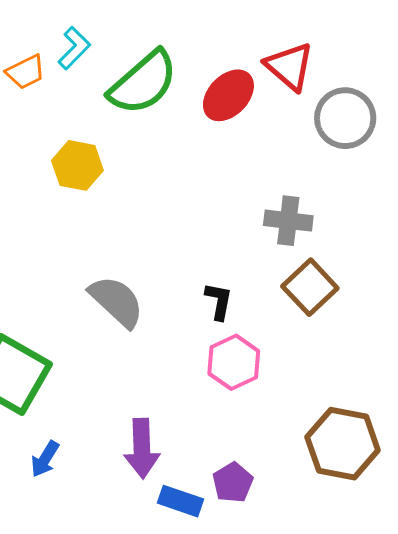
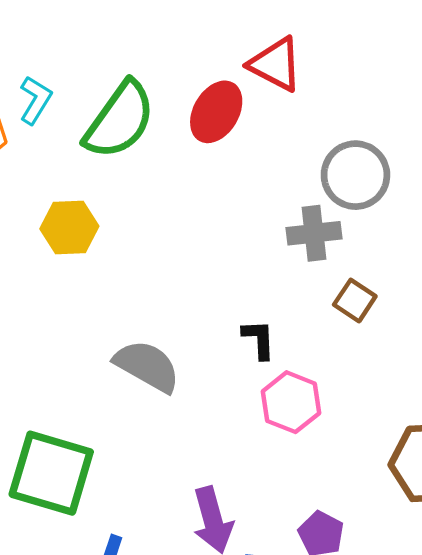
gray circle: (345, 118) -> (355, 175), moved
brown square: (310, 287) -> (355, 300), size x0.7

